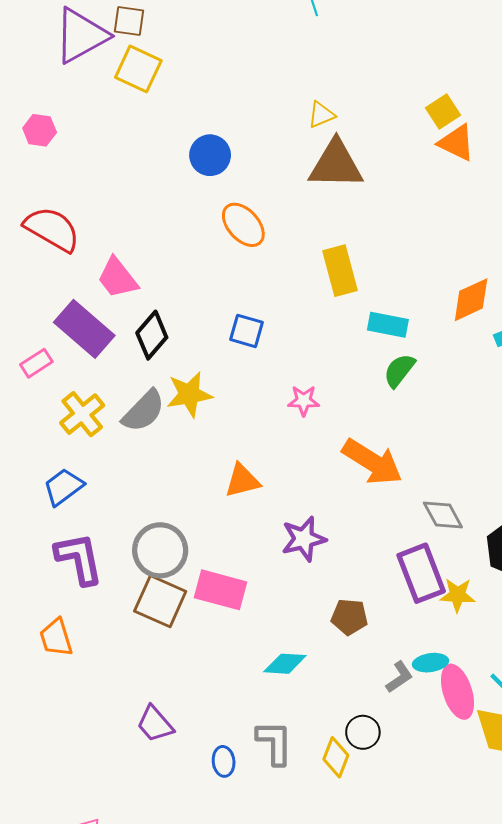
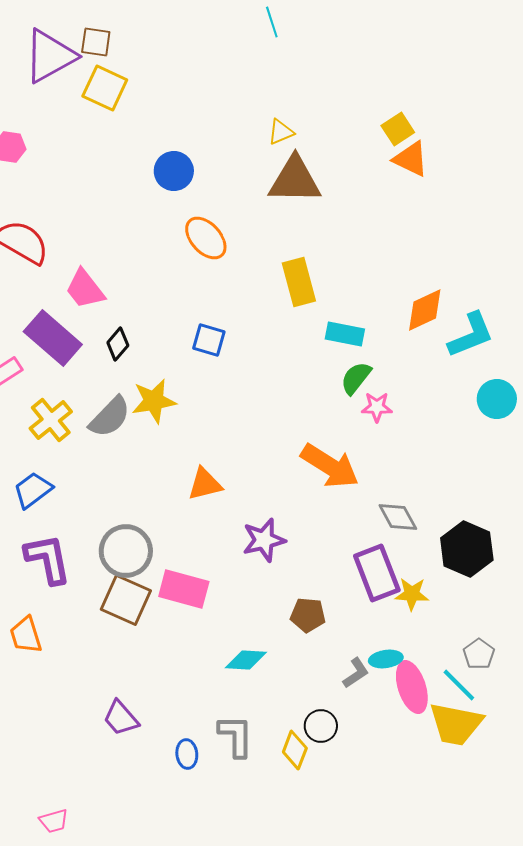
black diamond: (152, 335) -> (118, 344), size x0.7
pink star: (304, 401) -> (377, 407), moved

